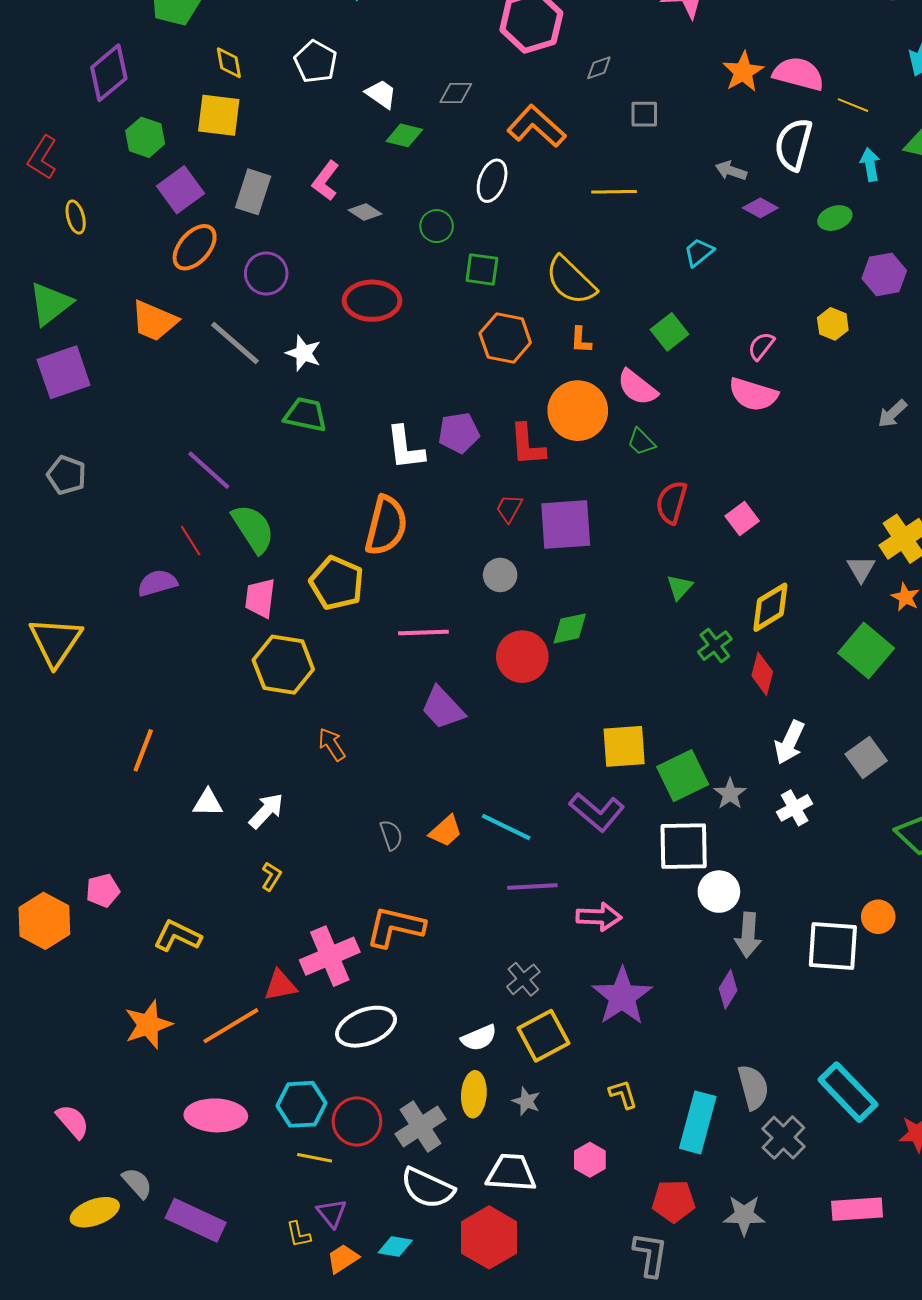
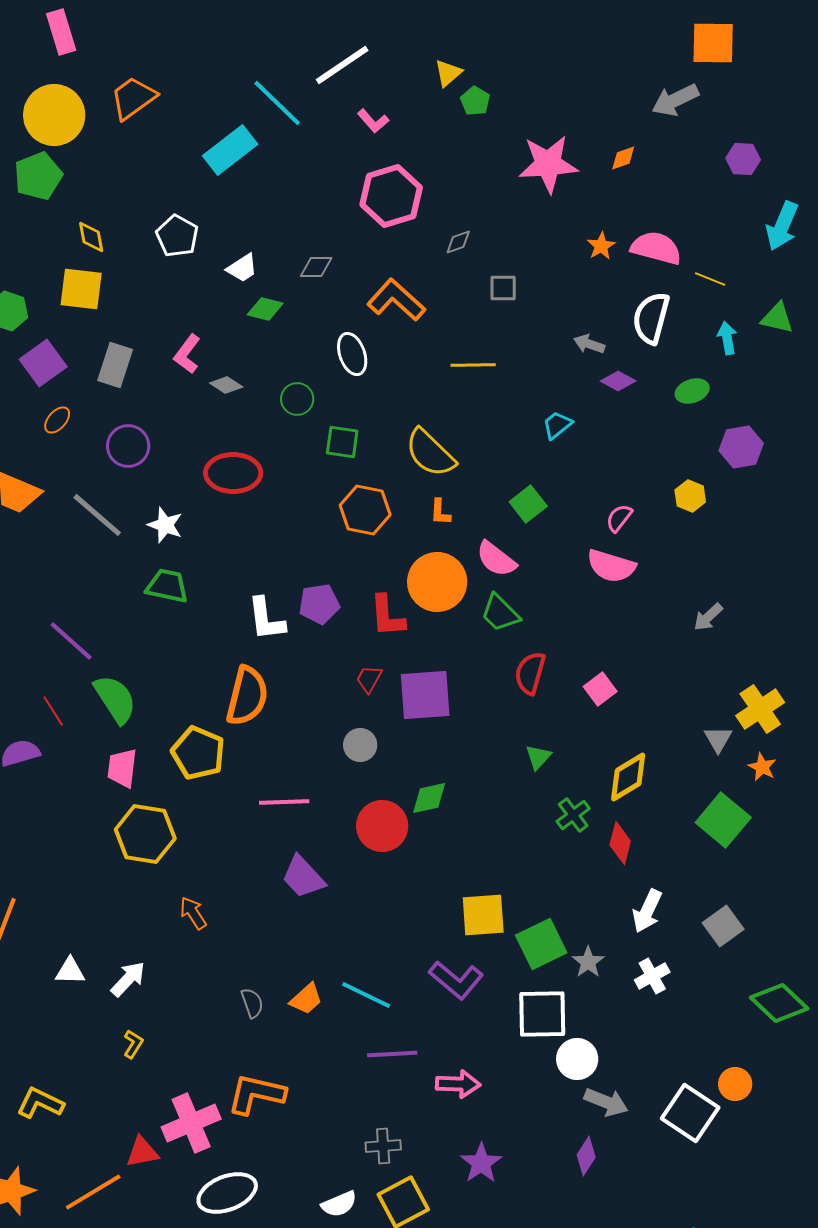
orange star: (743, 72) -> (601, 246), size x0.7
white trapezoid: (381, 94) -> (242, 268), turned 112
white ellipse: (492, 181) -> (352, 354), turned -39
orange ellipse: (195, 247) -> (57, 420), size x0.6
gray arrow: (892, 414) -> (708, 617), moved
green trapezoid: (641, 442) -> (500, 613), size x1.4
gray arrow: (748, 935) -> (606, 1102), turned -72
white square: (833, 946) -> (690, 1113), turned 30
gray cross: (523, 979) -> (383, 1146), turned 36
purple star: (622, 996) -> (481, 1163), size x0.7

